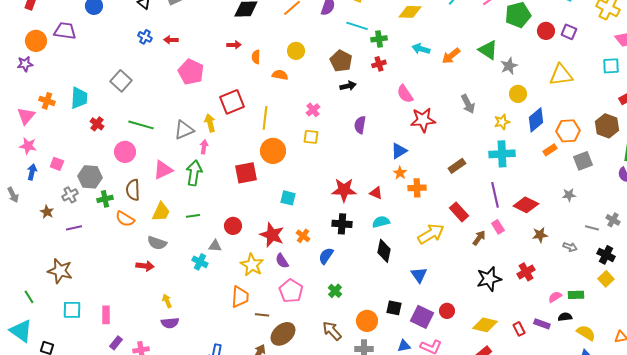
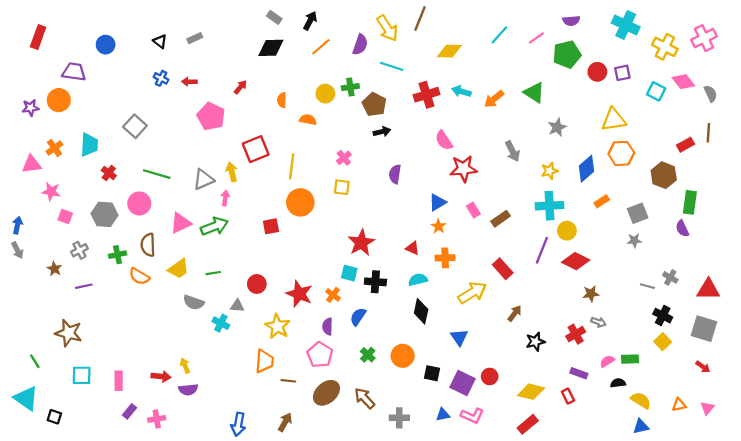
purple square: (569, 32) -> (622, 73), turned -35
green cross: (379, 39) -> (350, 87), moved
orange circle: (36, 41) -> (59, 100), moved
red arrow: (234, 45) -> (240, 87), moved, turned -48
red cross: (379, 64) -> (427, 95), moved, size x1.6
gray star: (509, 66) -> (557, 127), moved
cyan square: (611, 66) -> (656, 91), moved, turned 30
yellow circle: (518, 94) -> (567, 231), moved
orange cross: (47, 101) -> (54, 148), turned 35
pink triangle: (26, 116) -> (32, 164), turned 42
orange hexagon: (568, 131) -> (621, 153), moved
pink star: (28, 146) -> (51, 192), moved
blue arrow: (32, 172) -> (17, 225), moved
green arrow: (194, 173) -> (214, 226), turned 60
red square: (246, 173) -> (271, 226), size x0.7
gray hexagon: (90, 177) -> (104, 214), moved
orange cross: (417, 188) -> (445, 258), moved
red star: (344, 190) -> (361, 243), moved, turned -30
purple line: (495, 195) -> (542, 250), turned 35
gray star: (569, 195) -> (634, 240), moved
cyan square: (288, 198) -> (349, 273), moved
yellow trapezoid: (161, 212) -> (178, 269), turned 30
pink rectangle: (498, 227) -> (473, 210), moved
brown arrow: (479, 238) -> (515, 313), moved
gray semicircle: (157, 243) -> (194, 302), moved
gray arrow: (570, 247) -> (598, 322), moved
purple semicircle: (282, 261) -> (328, 326), moved, turned 35
red arrow: (145, 266) -> (161, 376), moved
black star: (489, 279) -> (535, 342), size x0.7
orange circle: (367, 321) -> (403, 356), moved
purple rectangle: (542, 324) -> (579, 373), moved
brown ellipse: (283, 334) -> (326, 393), moved

